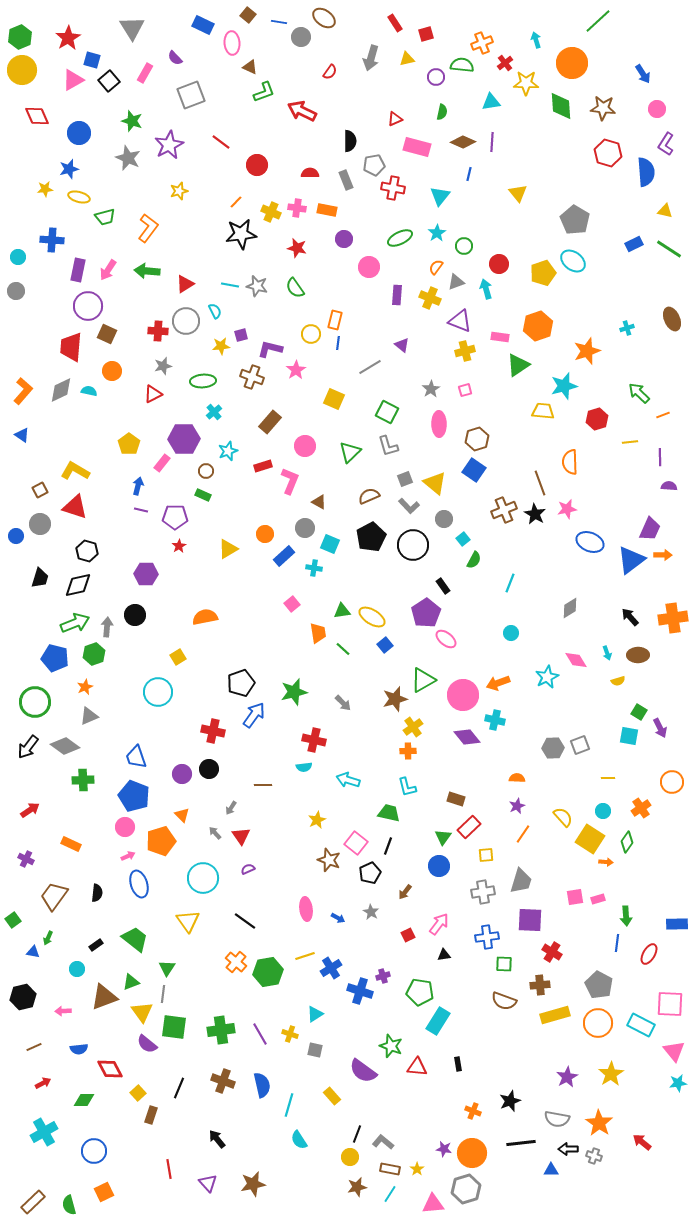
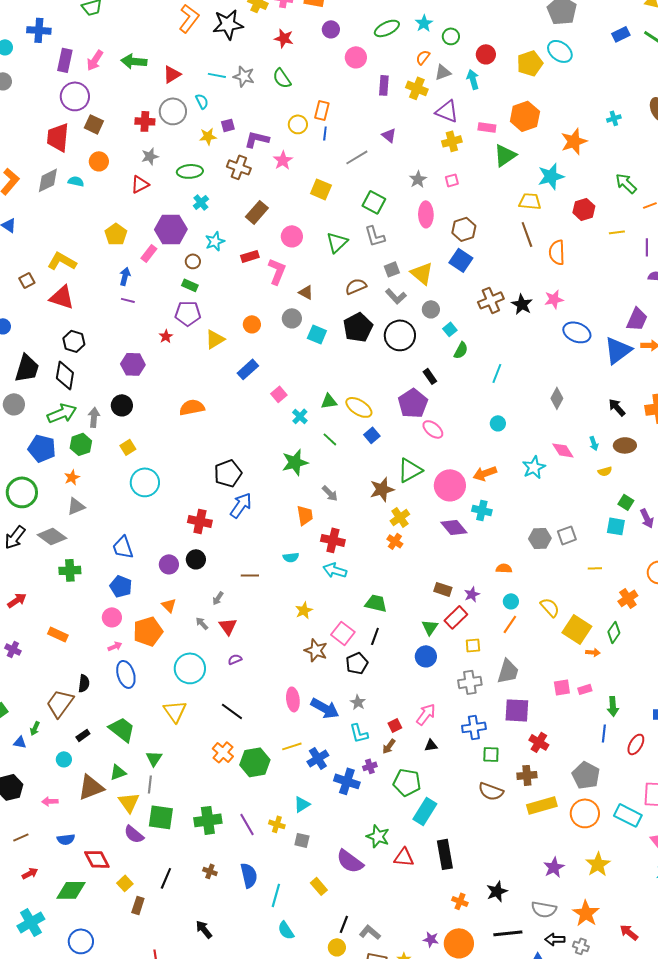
orange L-shape: (148, 228) -> (189, 18), moved
brown line: (540, 483) -> (527, 234), moved
purple pentagon: (175, 517) -> (188, 313), moved
gray circle: (40, 524) -> (14, 404), moved
blue rectangle: (284, 556) -> (248, 369), moved
cyan cross: (314, 568) -> (300, 416), moved, turned 35
black trapezoid: (40, 578) -> (27, 368), size x1.4
black diamond: (78, 585) -> (65, 375), turned -68
gray diamond: (570, 608) -> (557, 398), turned -30
orange trapezoid: (318, 633) -> (305, 515), moved
yellow square: (178, 657) -> (128, 447), moved
green star: (294, 692) -> (295, 462), moved
red cross: (314, 740) -> (333, 540), moved
orange cross: (408, 751) -> (395, 541), turned 35
cyan L-shape: (407, 787) -> (359, 733), moved
blue pentagon: (134, 796) -> (121, 586), size x0.7
purple star: (517, 806) -> (472, 594), moved
cyan circle: (603, 811) -> (511, 601), moved
brown arrow: (405, 892) -> (389, 746), moved
brown trapezoid: (54, 896) -> (60, 703), moved
blue arrow: (338, 918) -> (325, 708), size x2.0
black rectangle: (458, 1064) -> (445, 854), size x2.0
brown cross: (223, 1081) -> (210, 871), size x0.6
green diamond: (84, 1100) -> (71, 890), size x1.4

